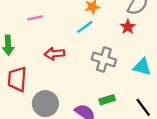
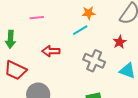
red star: (128, 27) -> (120, 42), moved
red trapezoid: (17, 79) -> (15, 70), turned -75

